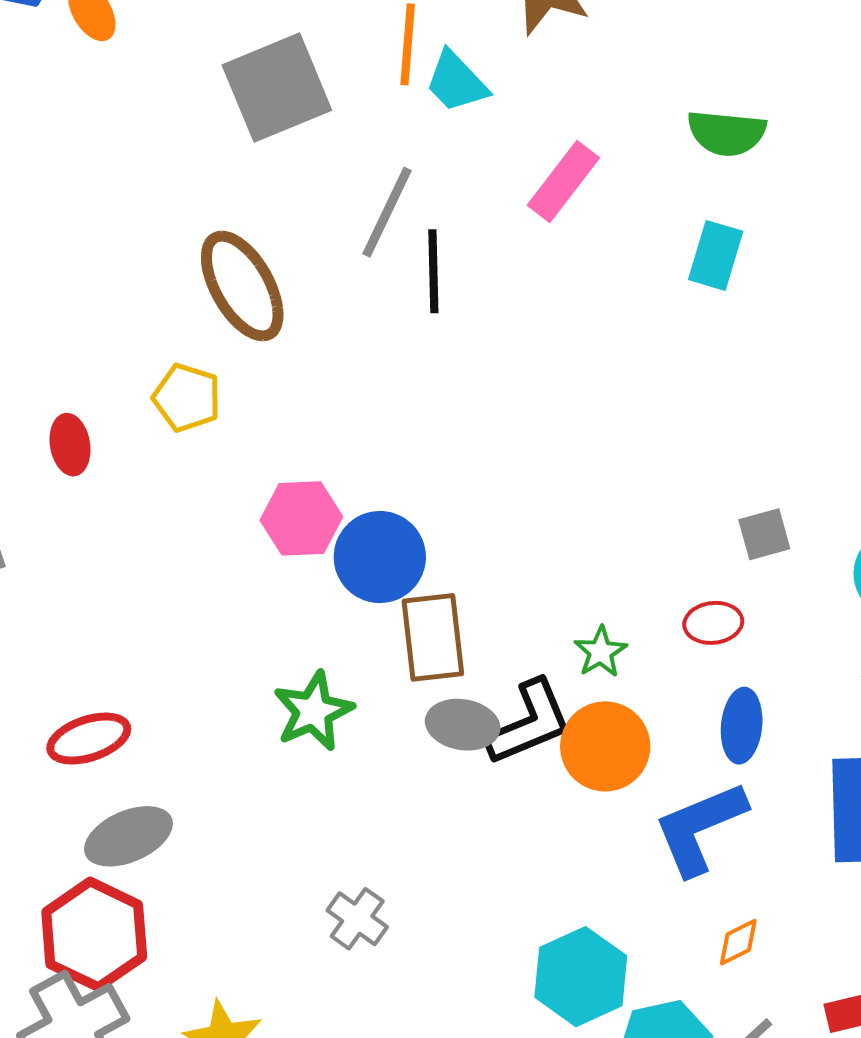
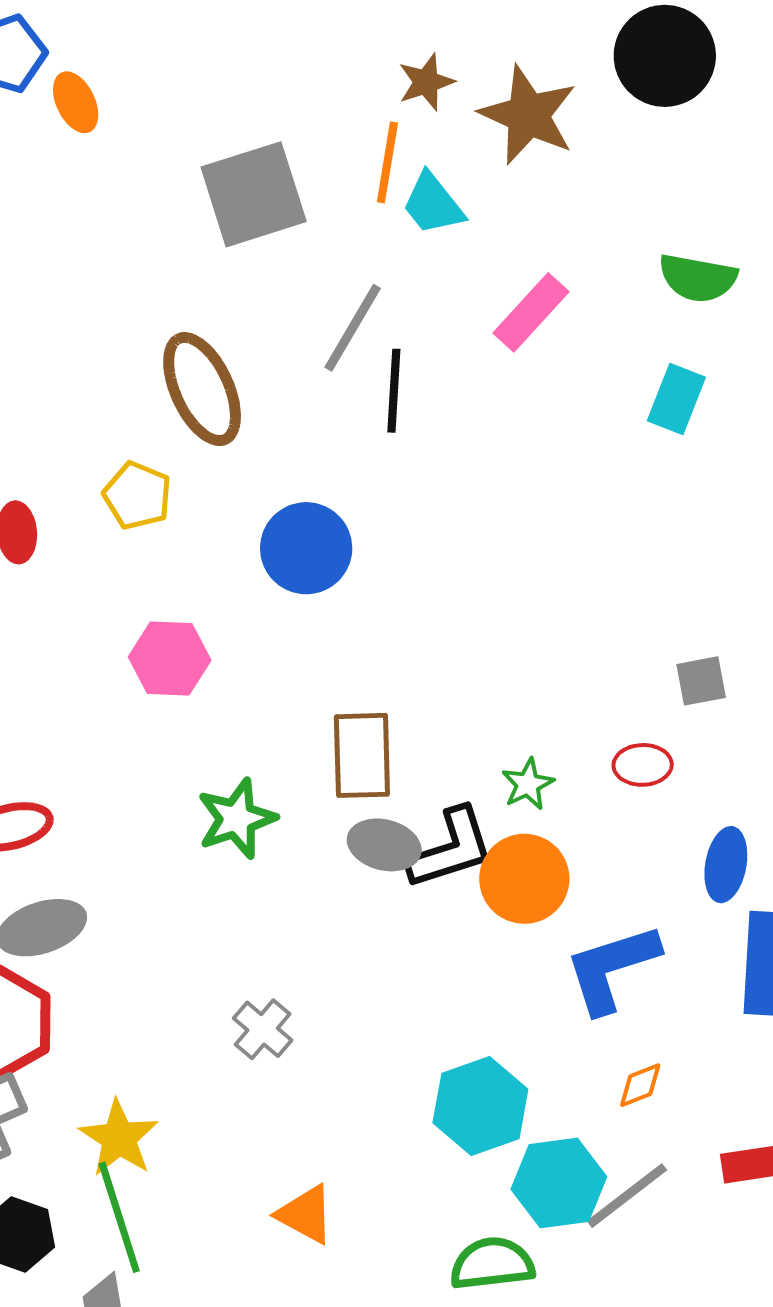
pink hexagon: (301, 518) -> (170, 659), moved
blue circle: (380, 557) -> (306, 548), moved
blue ellipse: (742, 726) -> (726, 865), moved

